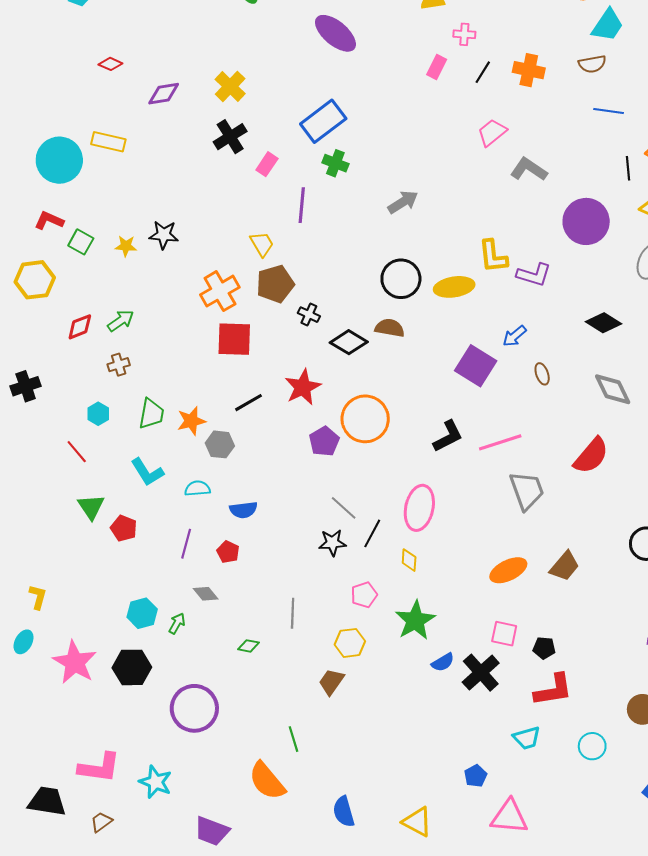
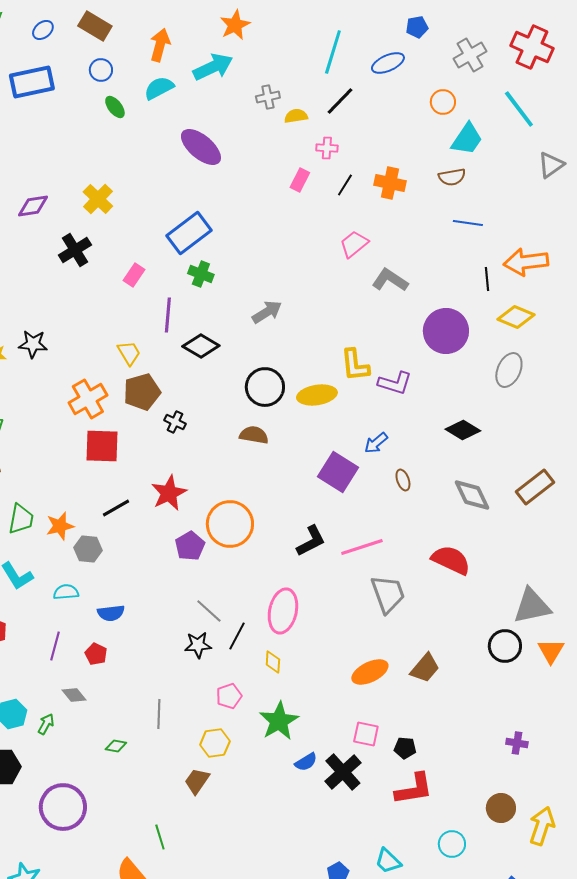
black cross: (230, 137) -> (75, 250), moved
black diamond: (349, 342) -> (201, 346), moved
red semicircle: (591, 456) -> (451, 560), turned -105
cyan trapezoid: (527, 738) -> (388, 861), moved, turned 60

